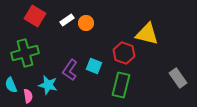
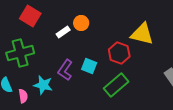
white rectangle: (67, 20) -> (63, 32), moved
green rectangle: (121, 85) -> (116, 85), turned 35

